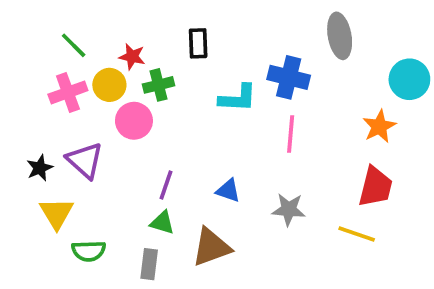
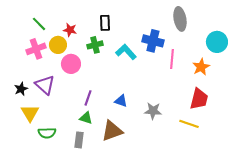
green cross: (158, 85) -> (95, 45), moved
cyan L-shape: (238, 98) -> (126, 52), turned -135
pink line: (291, 134) -> (172, 59), moved

